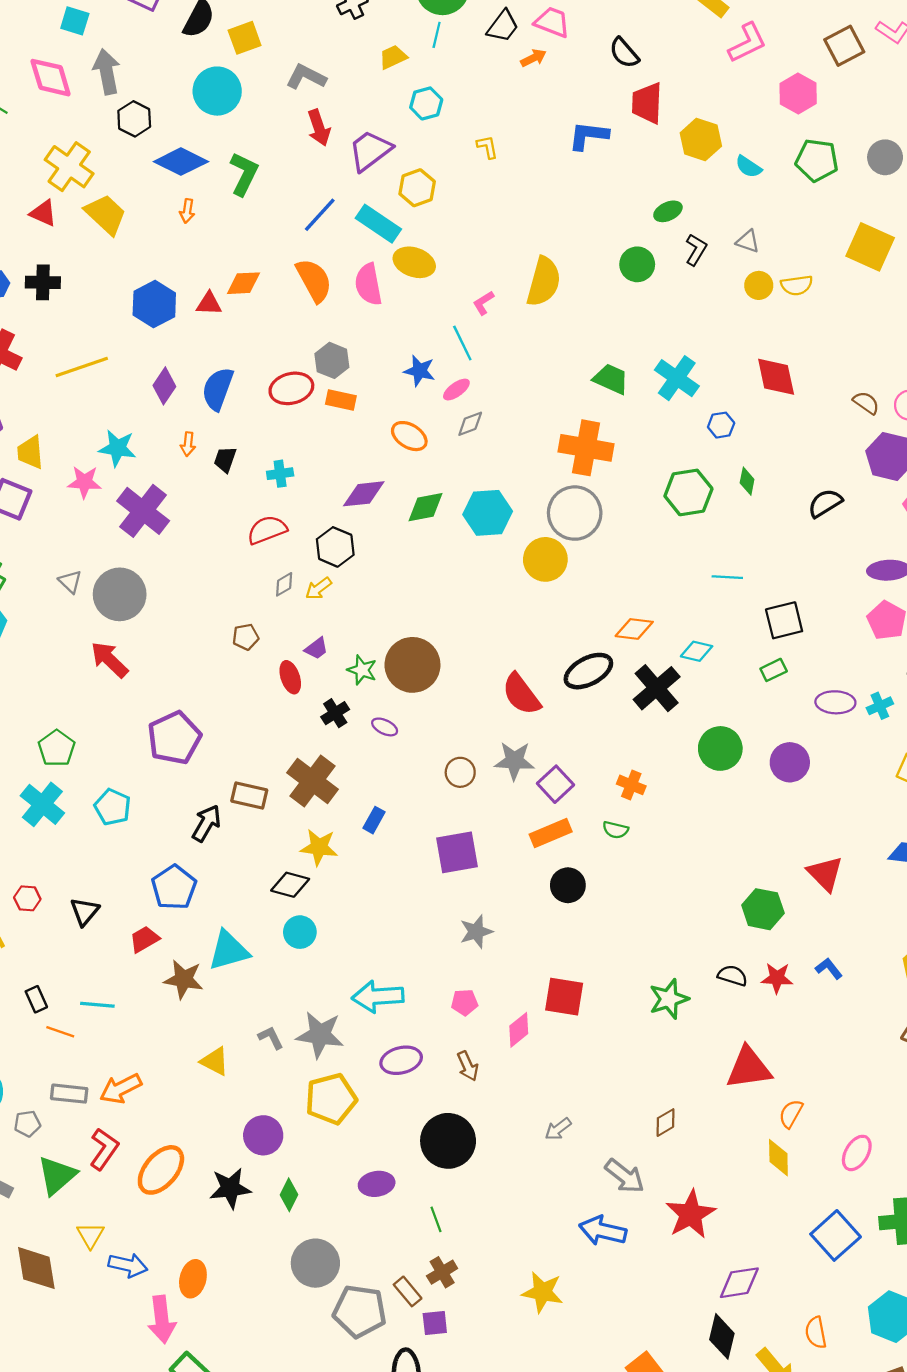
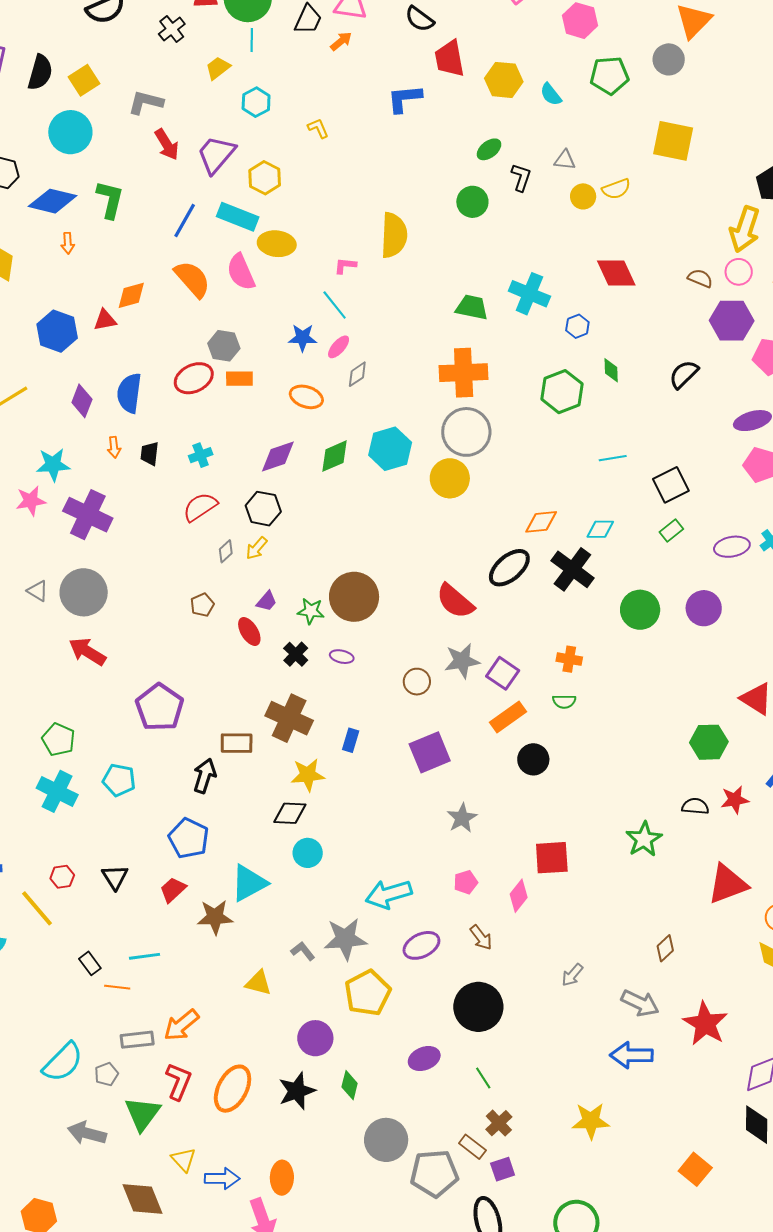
cyan semicircle: (748, 167) -> (551, 94), turned 30
pink L-shape: (483, 303) -> (345, 266), turned 50

